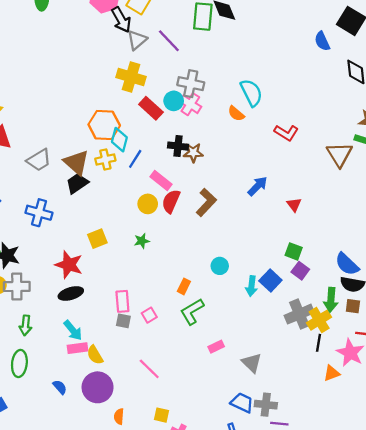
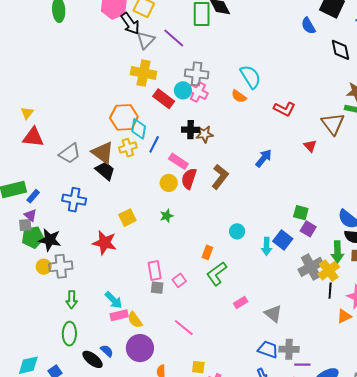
black trapezoid: (77, 183) -> (105, 171), turned 80
red triangle: (294, 205) -> (310, 146), moved
black ellipse: (71, 293) -> (93, 359), moved, turned 60

